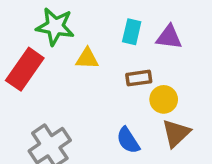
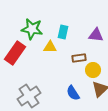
cyan rectangle: (132, 32) -> (63, 32), moved

